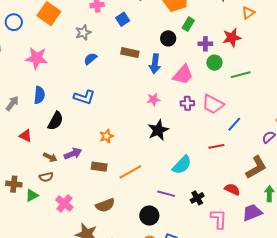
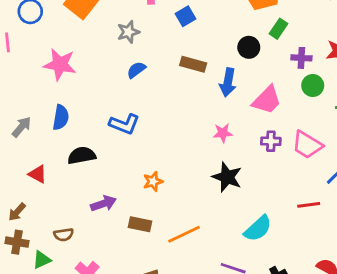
black semicircle: (56, 121) -> (82, 155), turned -132
black star: (158, 130) -> (227, 177), turned -30
brown arrow: (50, 157) -> (17, 212), moved, turned 104

